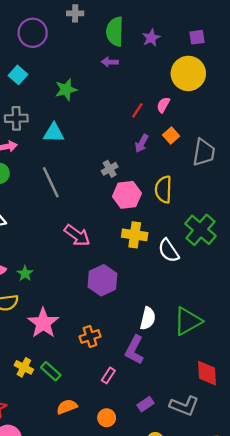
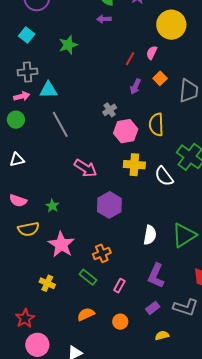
cyan triangle: (54, 133) -> (48, 90), moved
green star: (25, 273) -> (52, 206), moved
purple L-shape: (134, 350) -> (156, 276), moved
green rectangle: (51, 371) -> (88, 277), moved

